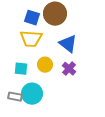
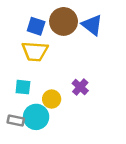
blue triangle: (68, 44) -> (92, 25), moved
yellow circle: (45, 65) -> (52, 99), moved

